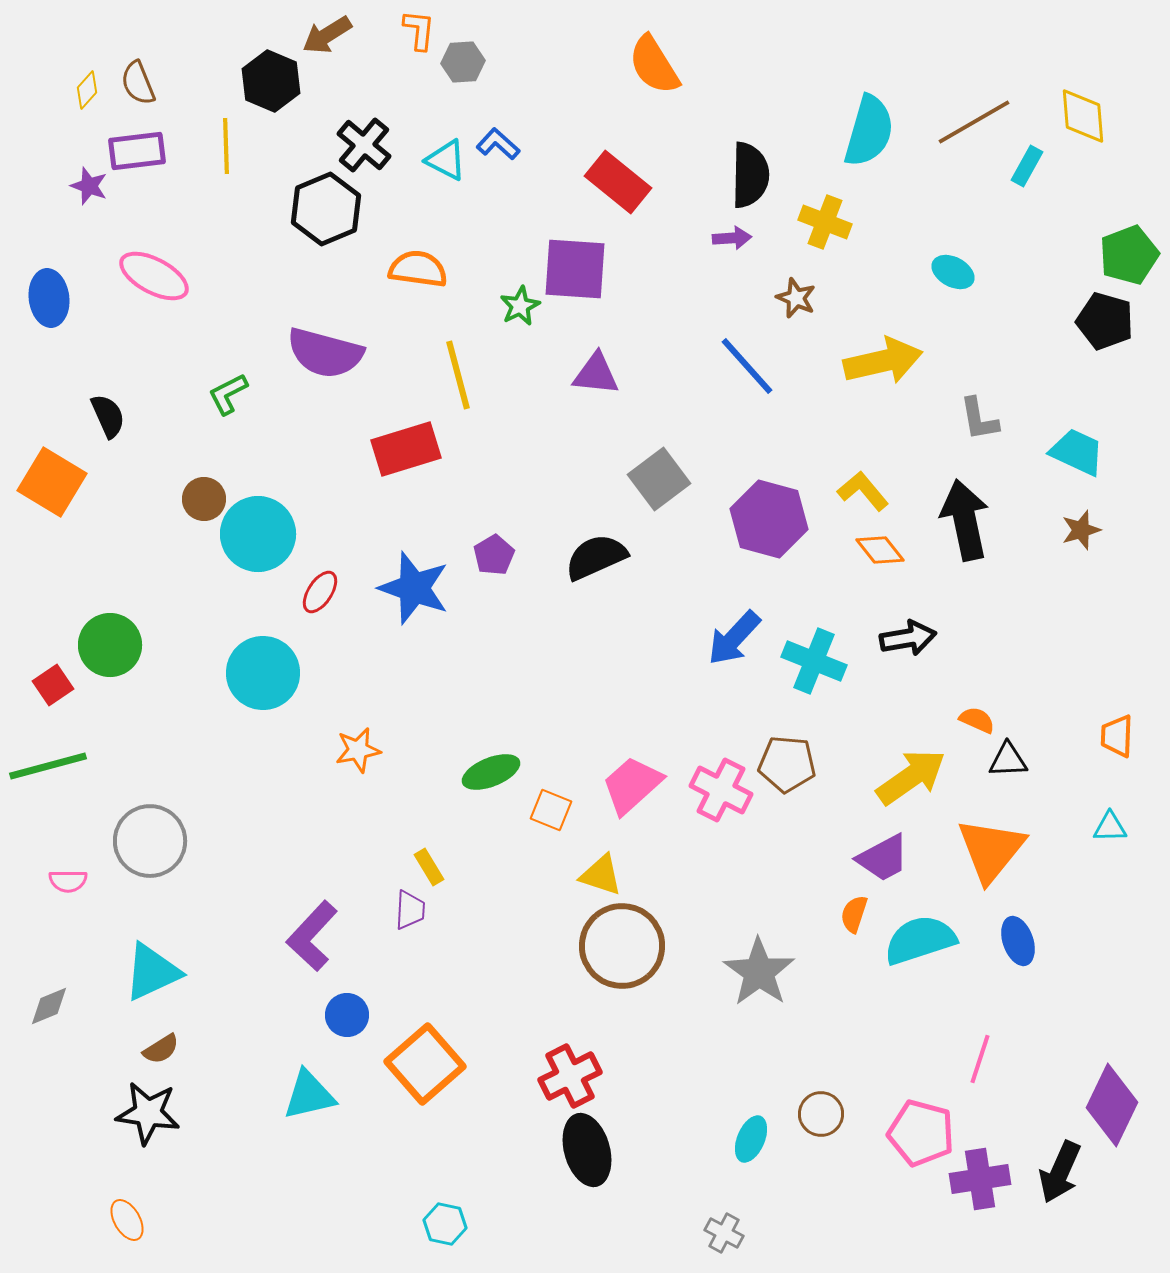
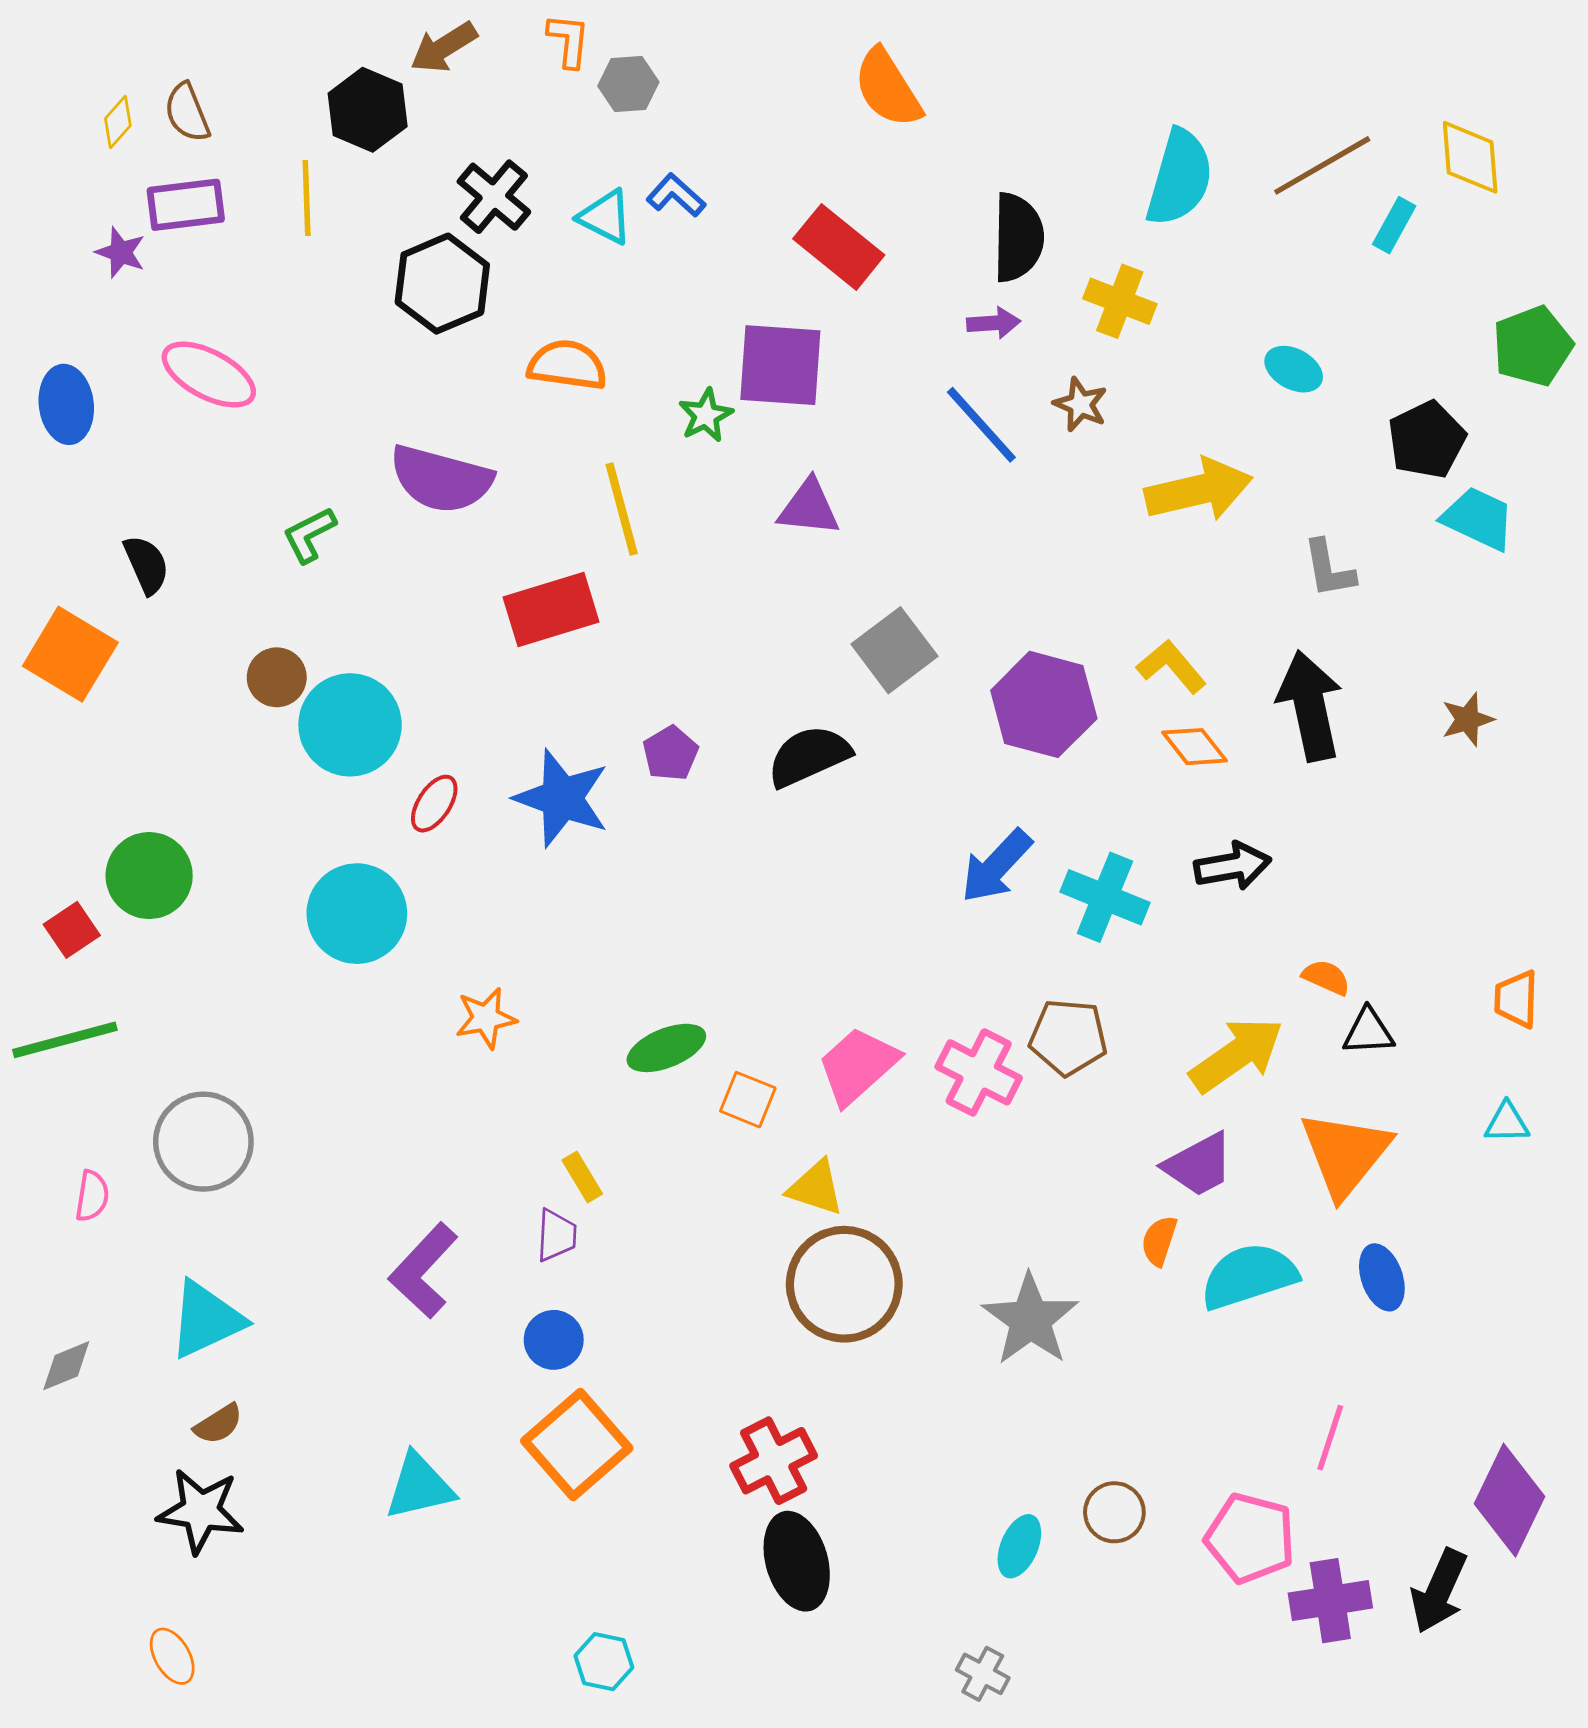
black pentagon: (1105, 321) -> (1427, 440), moved, turned 30
blue line: (747, 366) -> (981, 425), moved
cyan trapezoid: (1077, 452) -> (1478, 518), moved
pink semicircle: (68, 881) -> (92, 1196), turned -81
blue circle: (347, 1015) -> (554, 1340), moved

